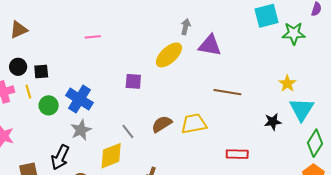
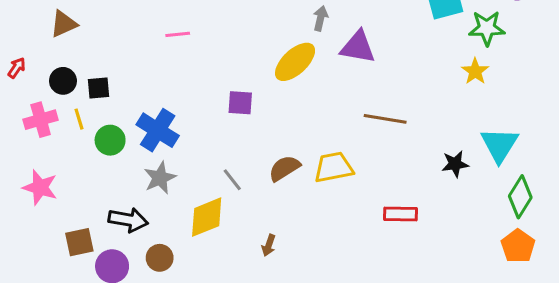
yellow star: (287, 83) -> (475, 71), moved
black arrow: (60, 157) -> (128, 220), turned -105

